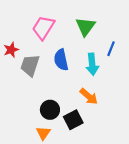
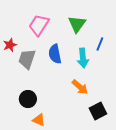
black circle: (50, 110) -> (28, 99), moved
black square: (73, 120) -> (98, 111), moved
orange triangle: (43, 133) -> (39, 120), turned -40

